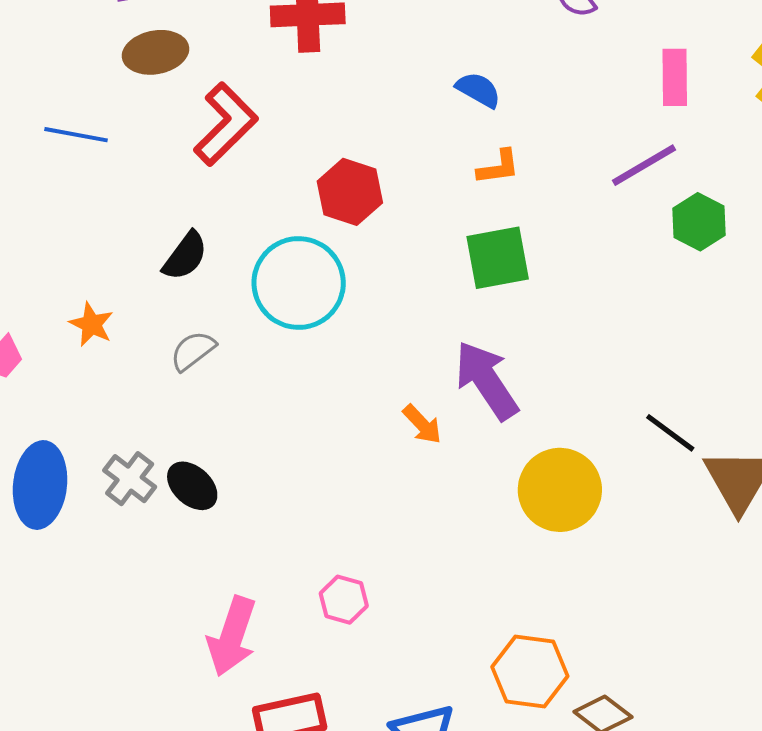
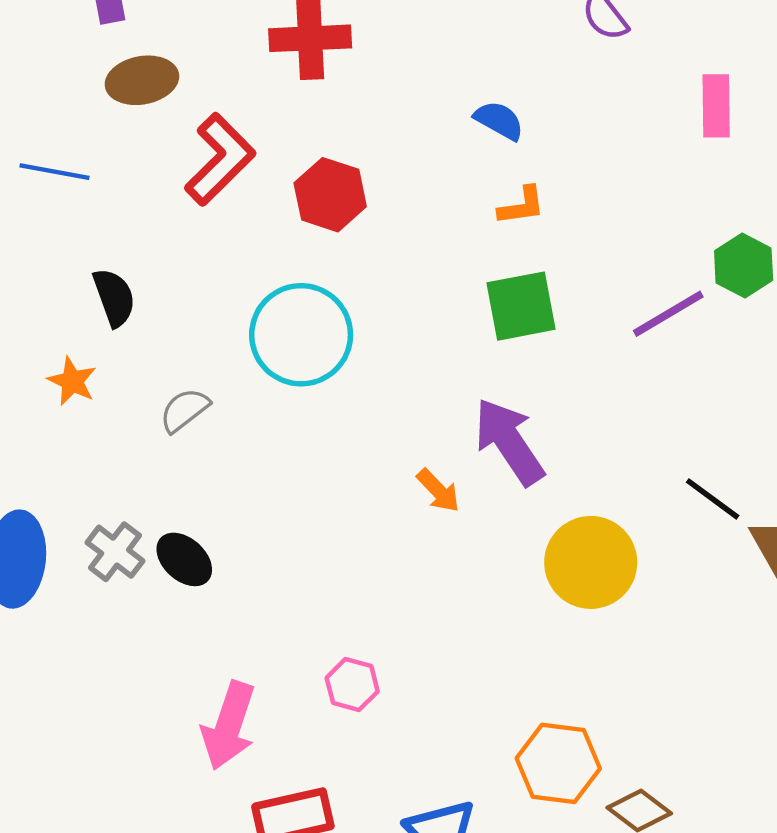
purple line: (644, 165) -> (668, 314), moved
red hexagon: (350, 192) -> (330, 195), moved
black semicircle: (185, 256) -> (114, 297), moved, turned -56

